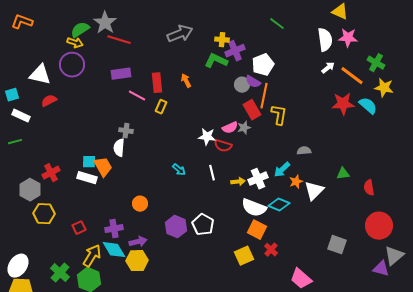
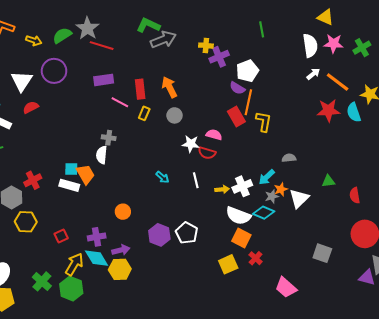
green line: (277, 24) -> (262, 29), turned 42
yellow arrow: (75, 43) -> (34, 40), moved
green L-shape: (216, 61) -> (148, 25), moved
green cross: (376, 63) -> (362, 48), moved, turned 30
white triangle: (40, 75) -> (22, 81), turned 50
orange arrow: (186, 81) -> (169, 87), size x1.5
gray circle: (242, 85) -> (175, 115), moved
cyan semicircle: (368, 106) -> (354, 112), turned -150
pink semicircle: (230, 128) -> (214, 135), turned -140
gray star: (244, 128) -> (272, 196), moved

